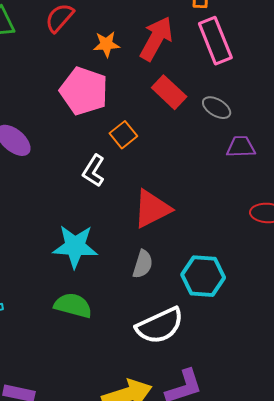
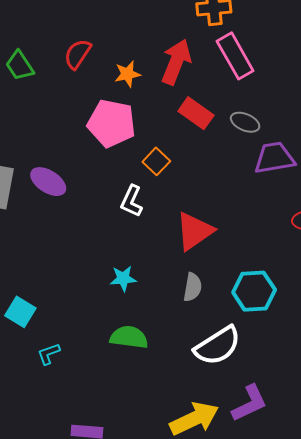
purple trapezoid: (241, 147) -> (274, 158), size x1.4
cyan star: (75, 246) -> (123, 278), size x0.6

